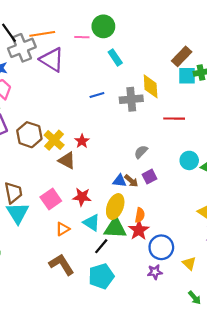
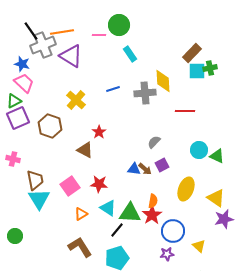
yellow cross: (54, 140) -> (76, 100), moved
yellow ellipse: (115, 207) -> (186, 189), moved

